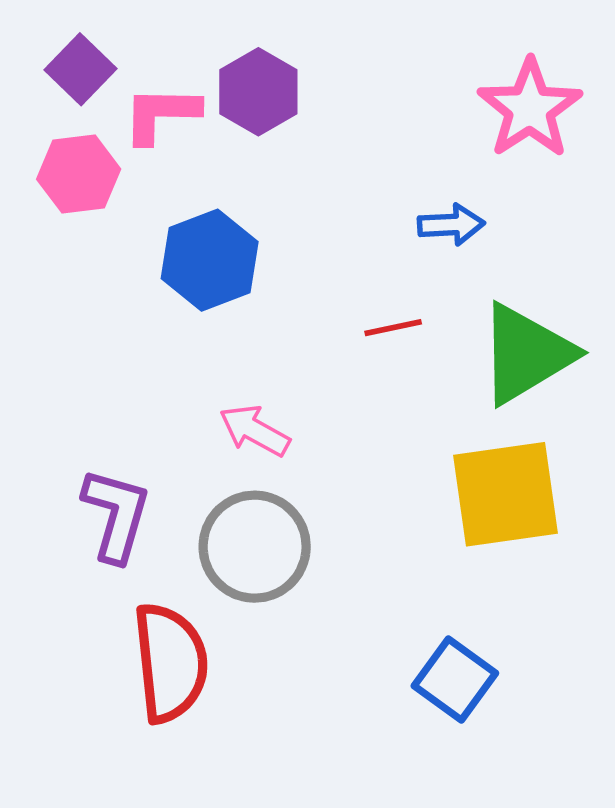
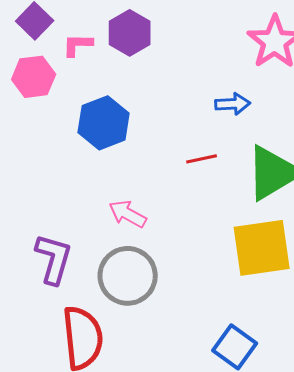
pink L-shape: (161, 114) -> (78, 45), size x0.7

